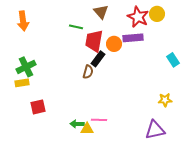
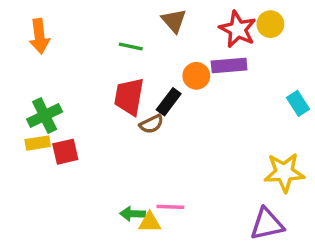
red trapezoid: (94, 41) -> (129, 97), moved
brown semicircle: (88, 72) -> (151, 124), turned 48
yellow star: (165, 100) -> (284, 172), size x1.6
red square: (38, 107) -> (65, 152), moved

